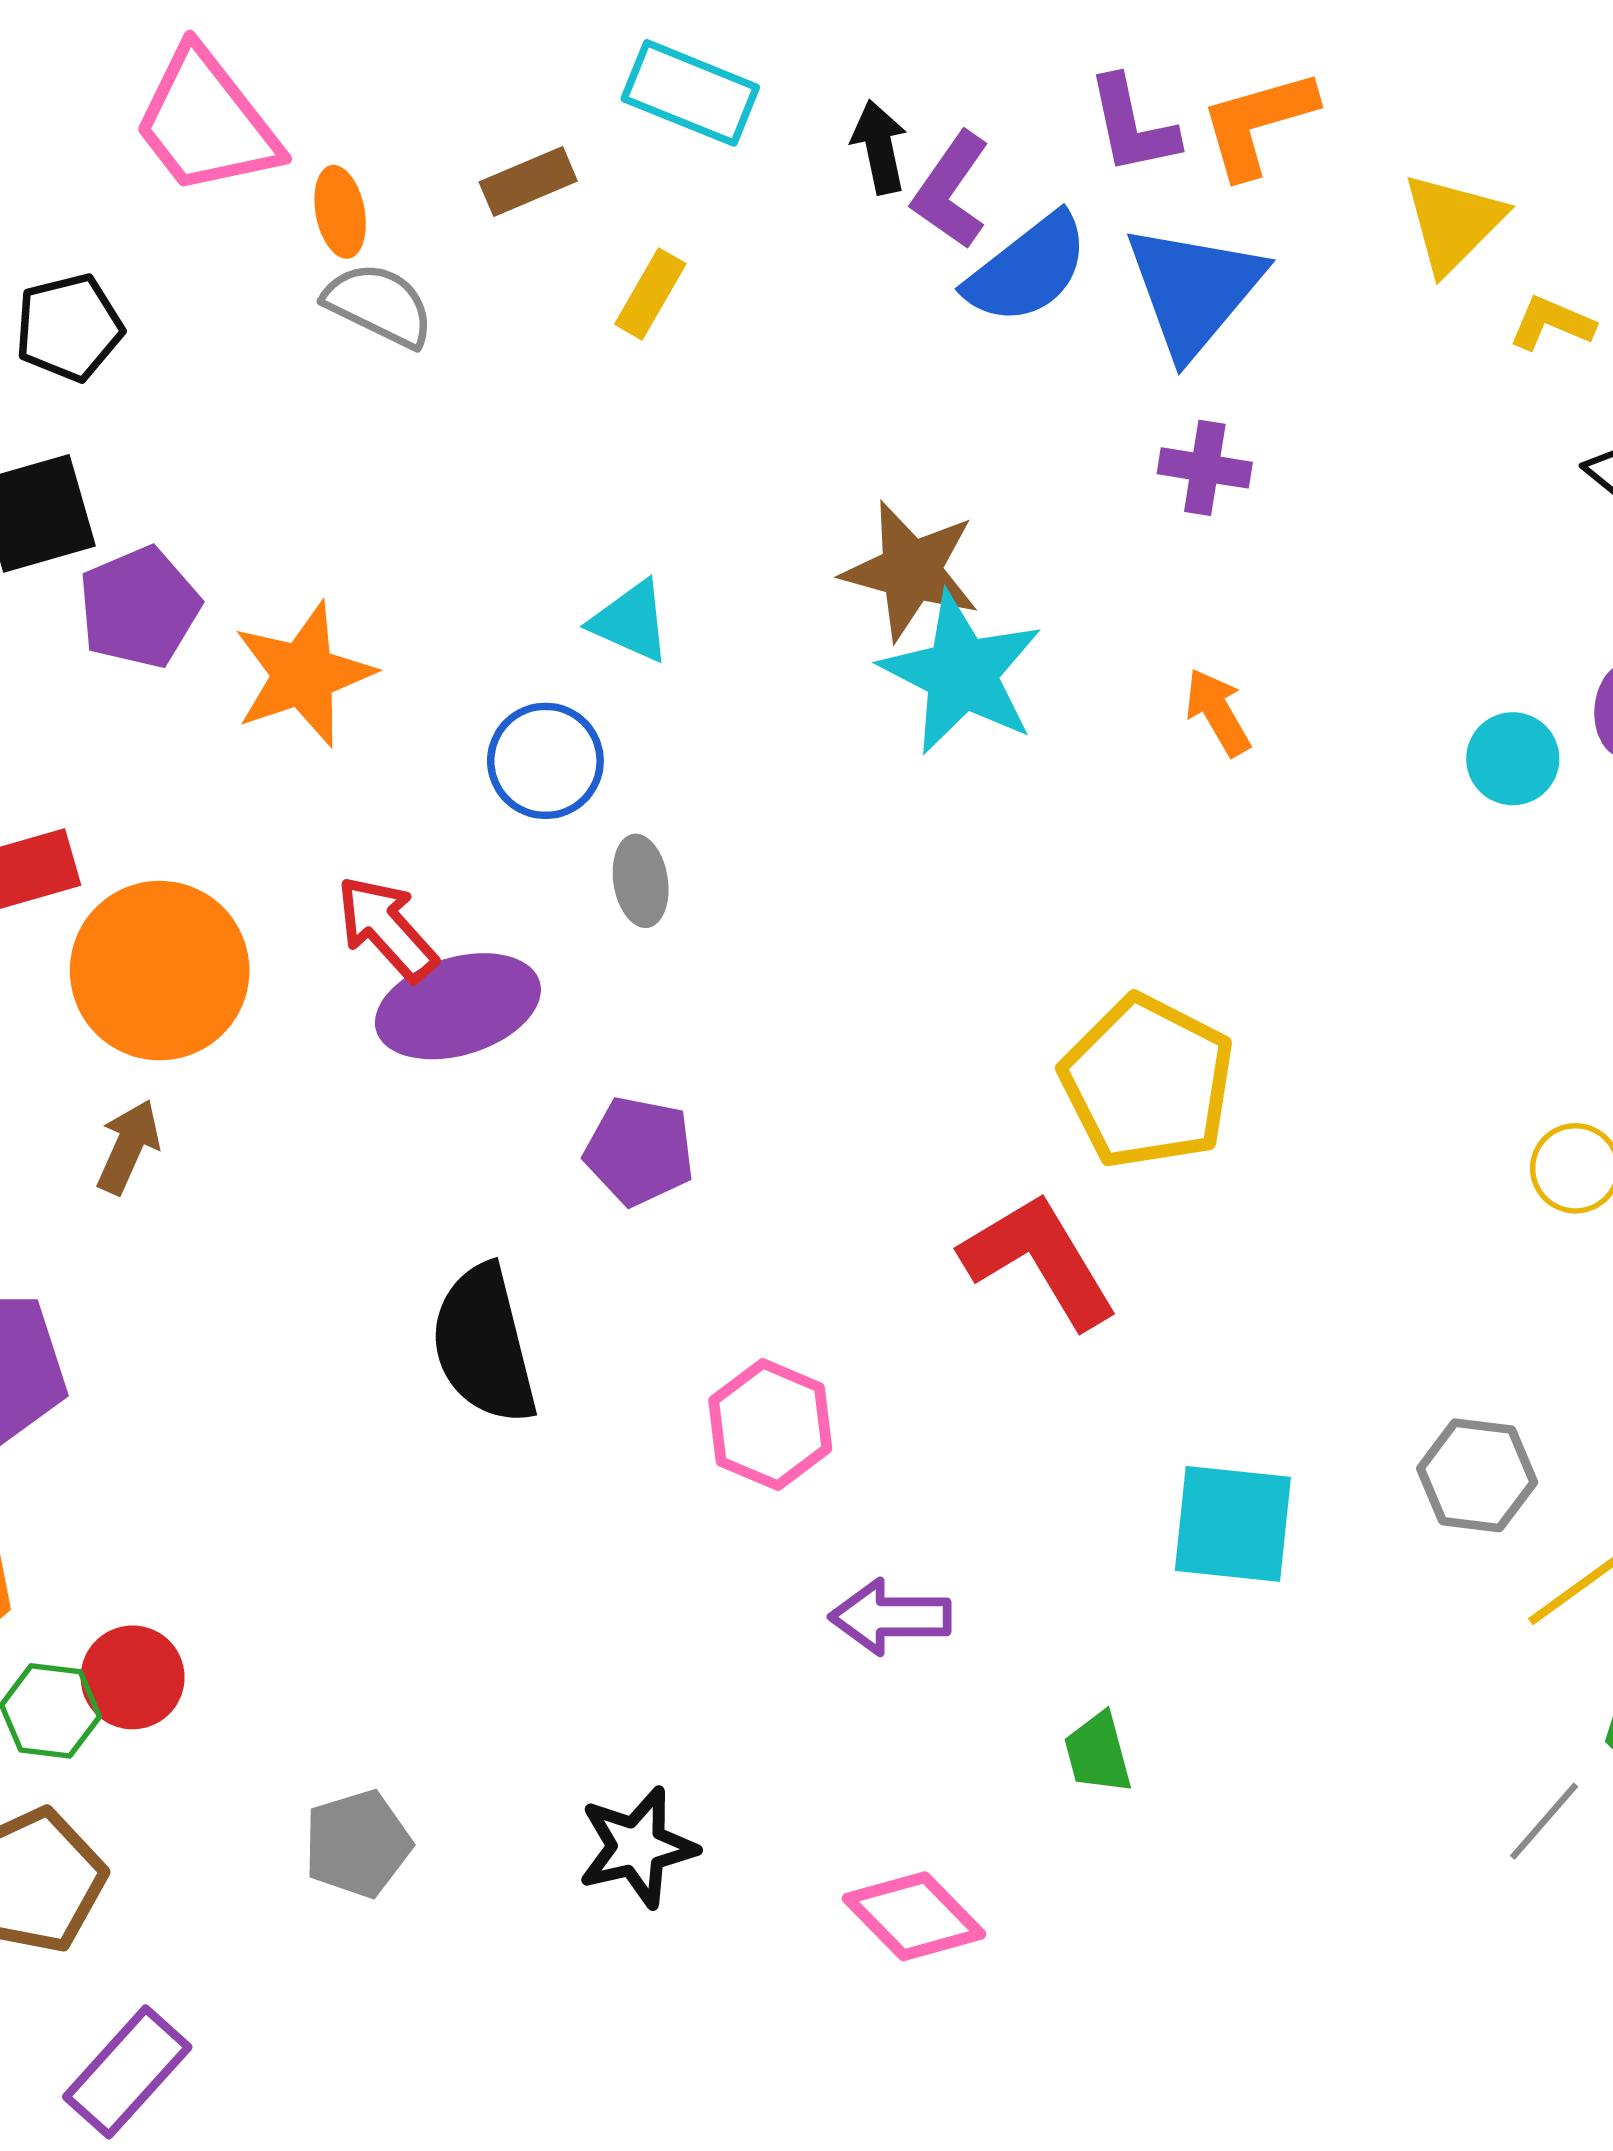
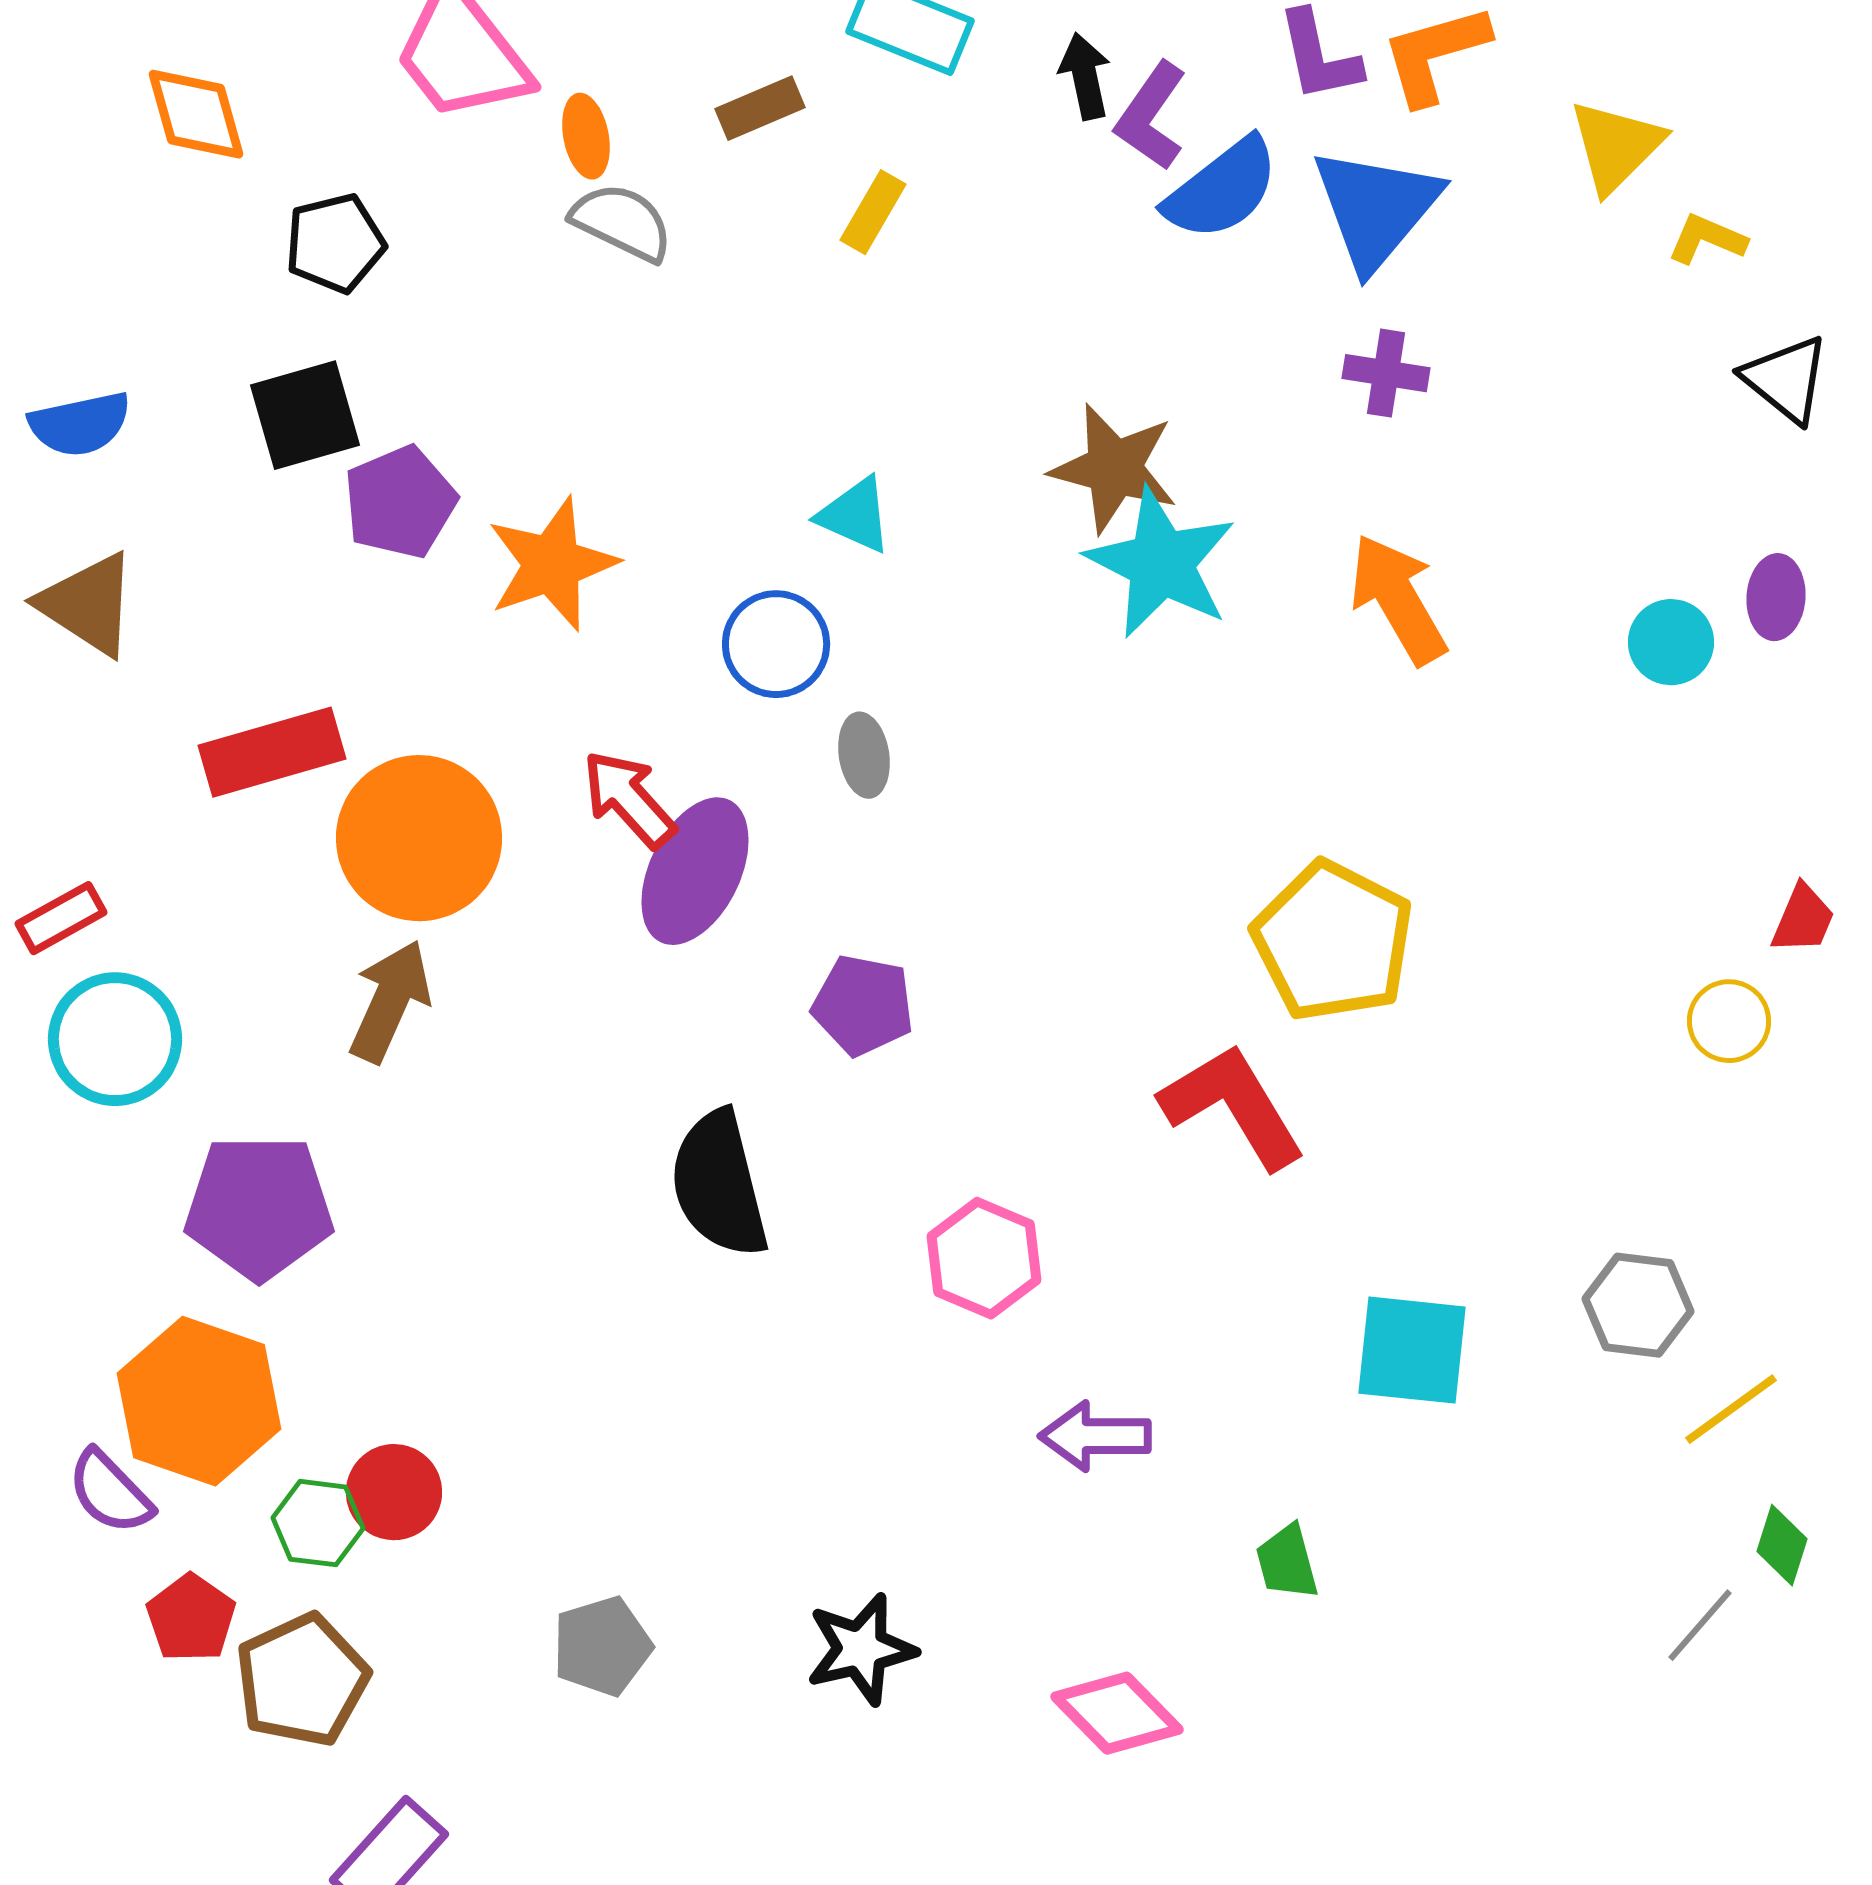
orange arrow: (1218, 712) -> (1398, 599), size x1.6
purple ellipse: (458, 1006) -> (695, 871), turned -47
brown arrow: (128, 1147) -> (390, 1001), size x1.4

